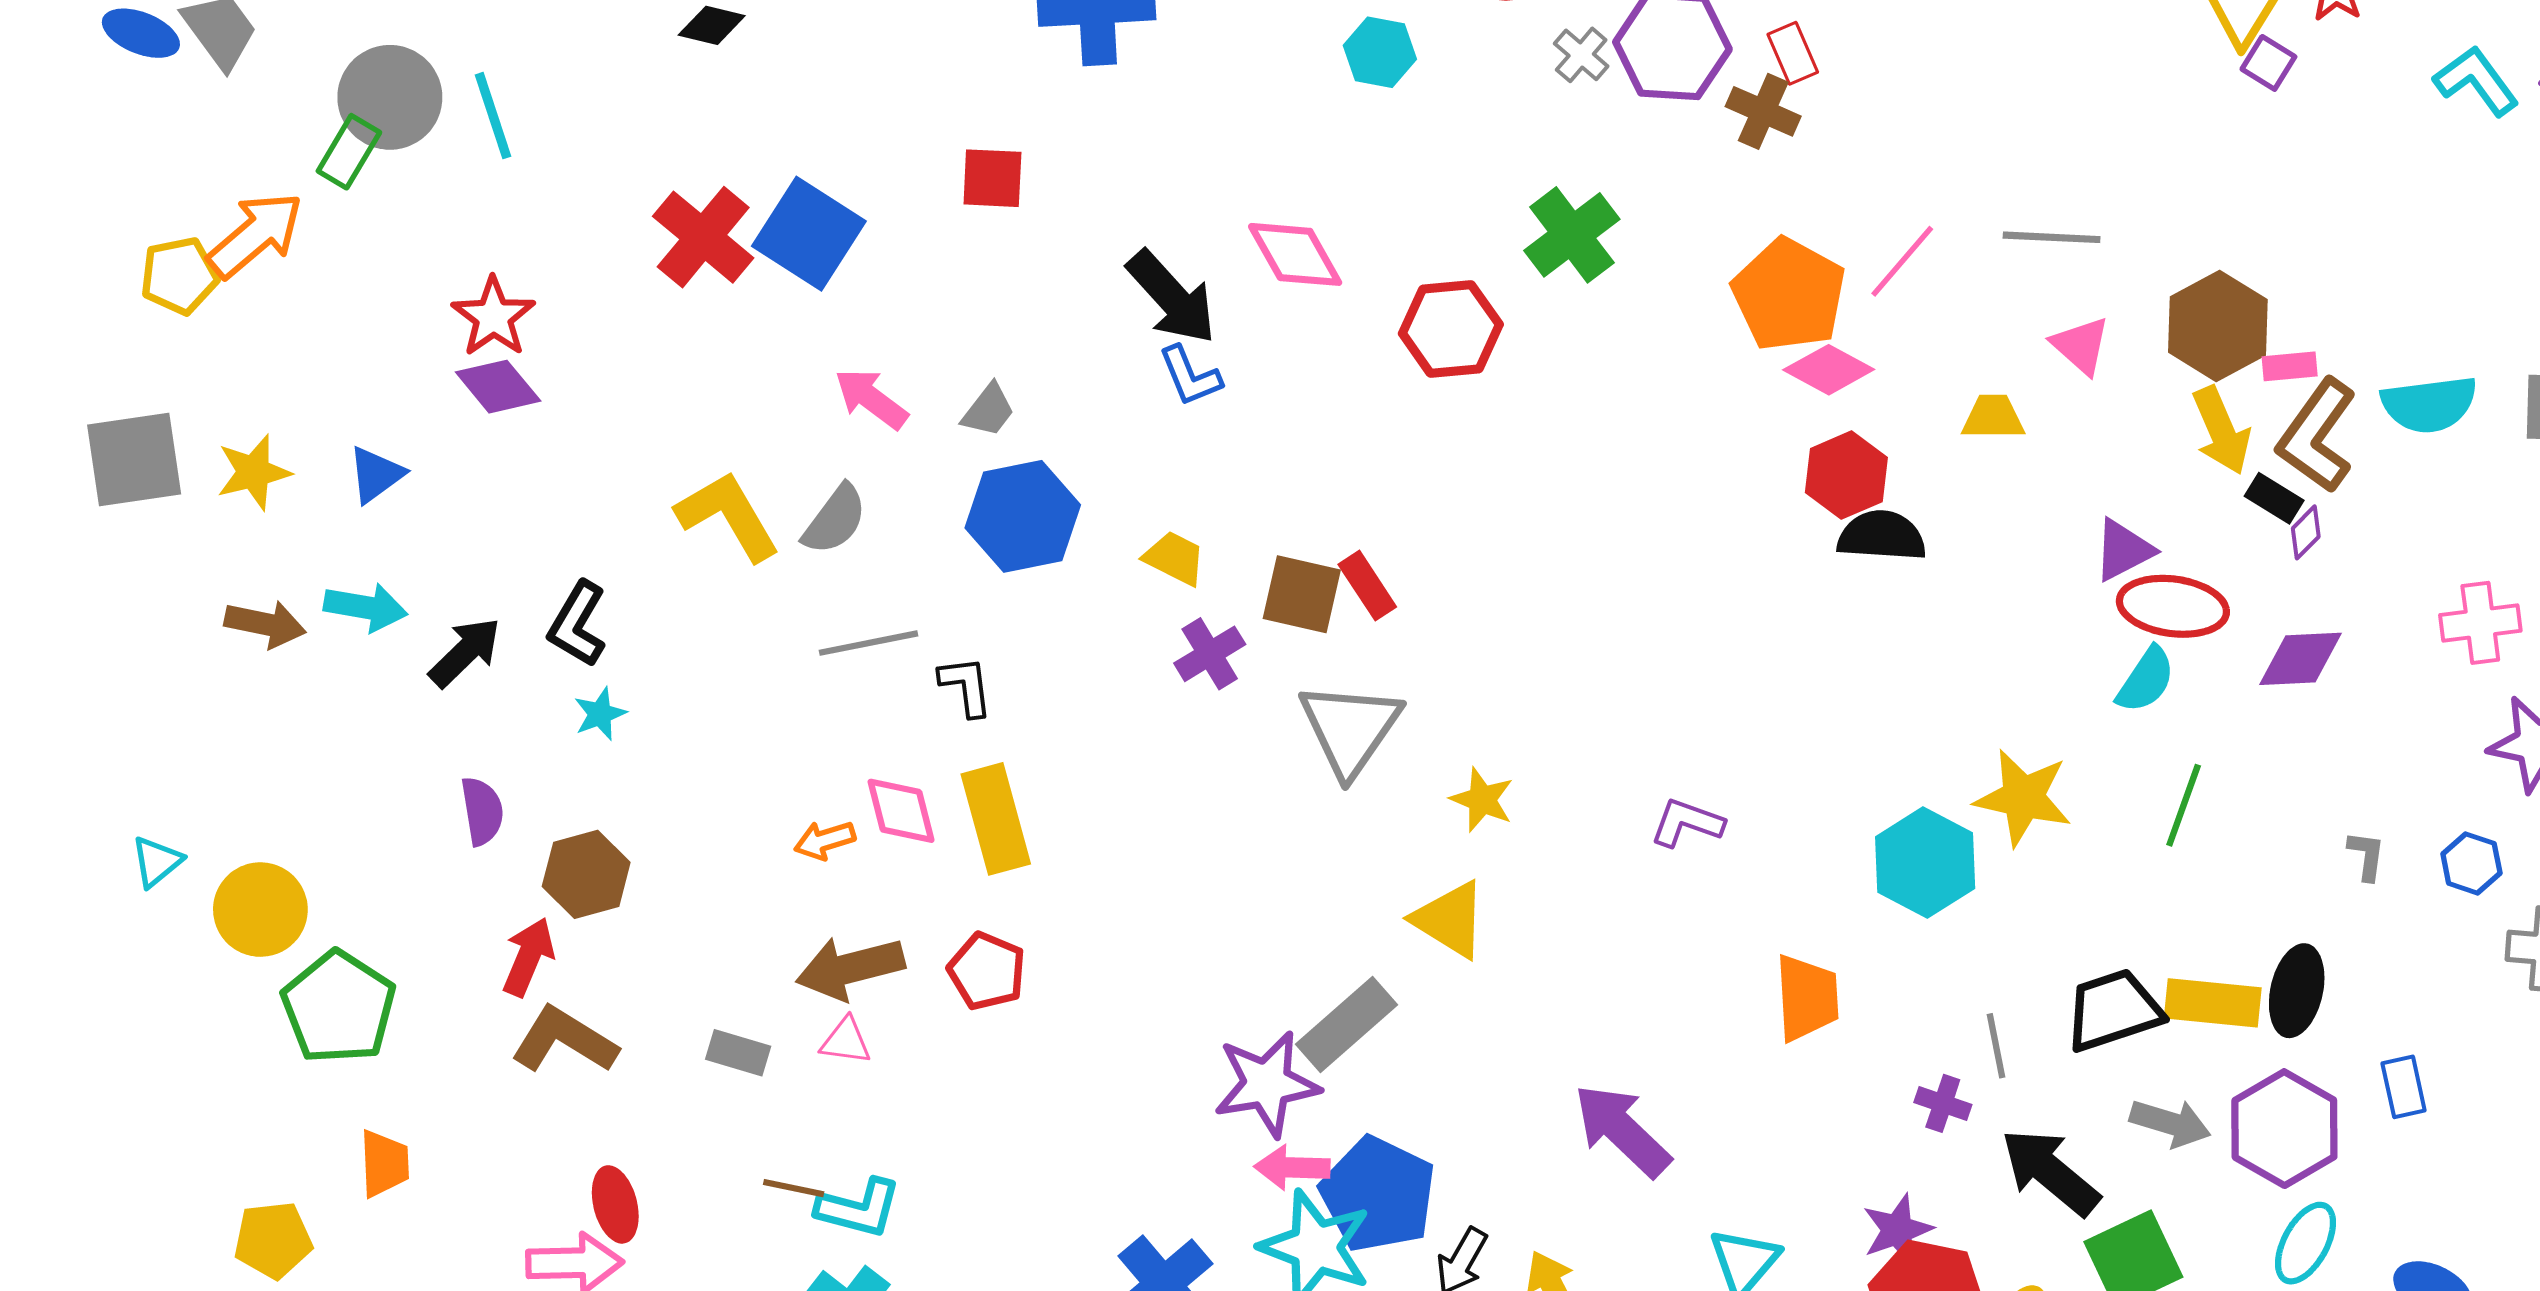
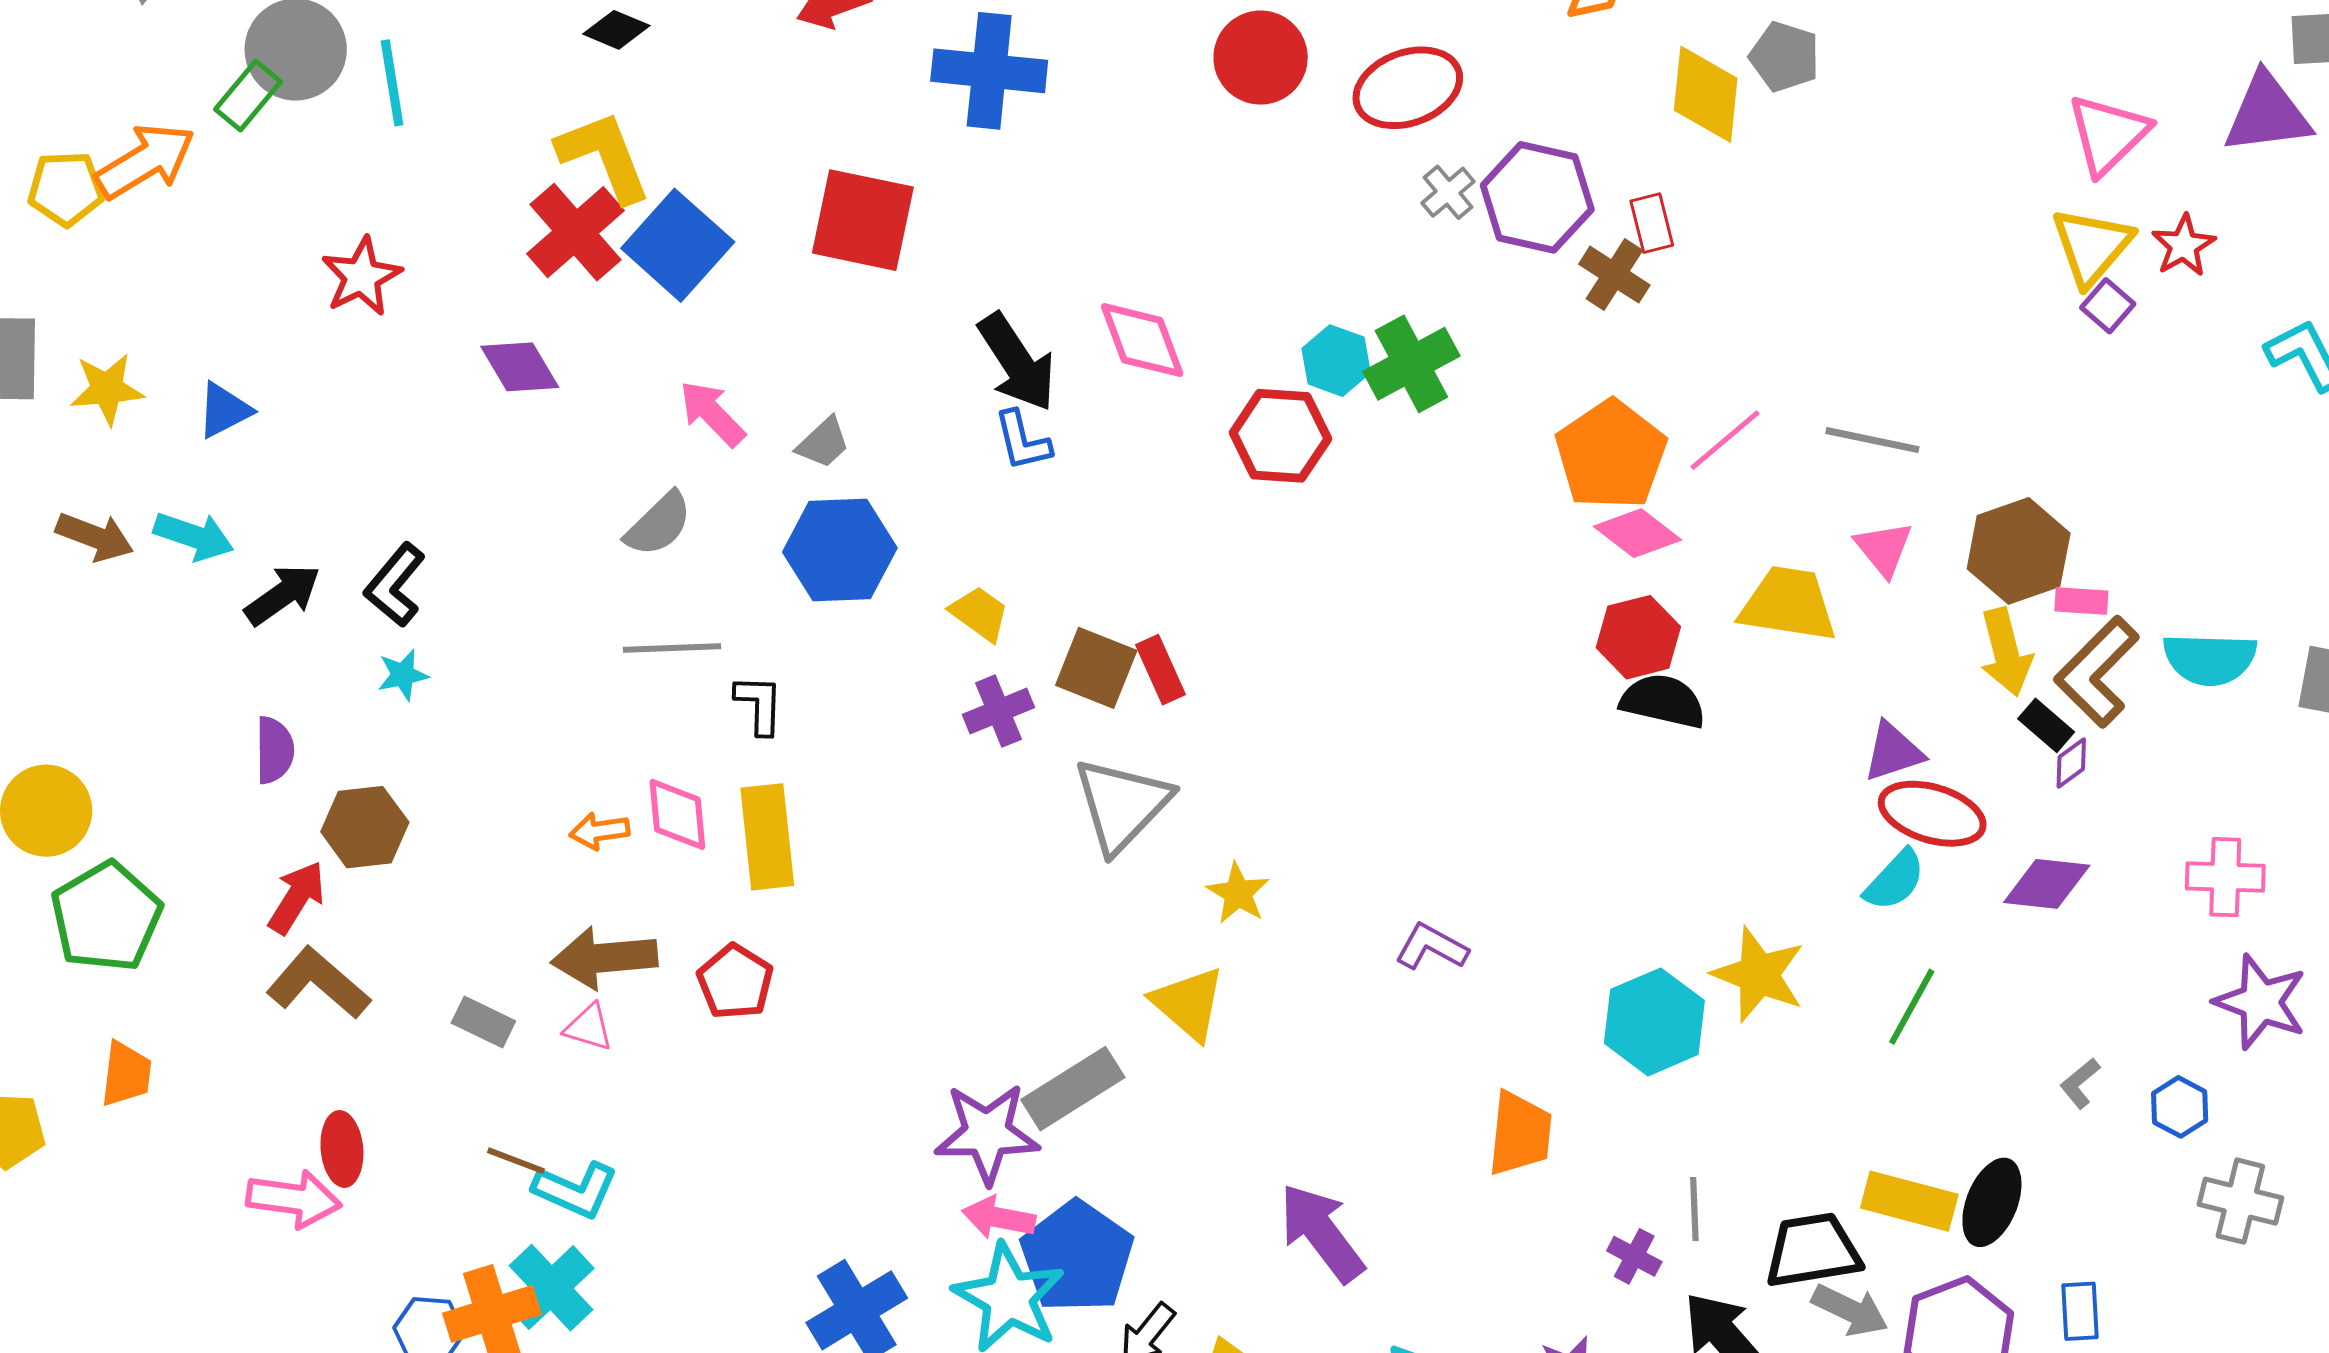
cyan hexagon: (1380, 52) -> (1336, 361), moved
red square: (992, 178) -> (863, 220), size x1.6
purple diamond: (498, 387) -> (520, 367), moved
yellow trapezoid: (1993, 417) -> (1788, 604), size x1.6
yellow L-shape: (728, 516) -> (604, 156), moved
gray L-shape: (2367, 856) -> (2080, 1083), turned -146
black trapezoid: (2113, 1010) -> (1813, 1251), moved

